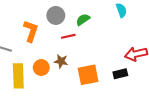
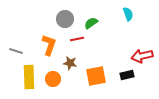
orange L-shape: (31, 31) -> (49, 45), moved
orange circle: (41, 67) -> (53, 79), moved

